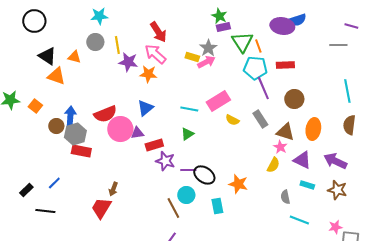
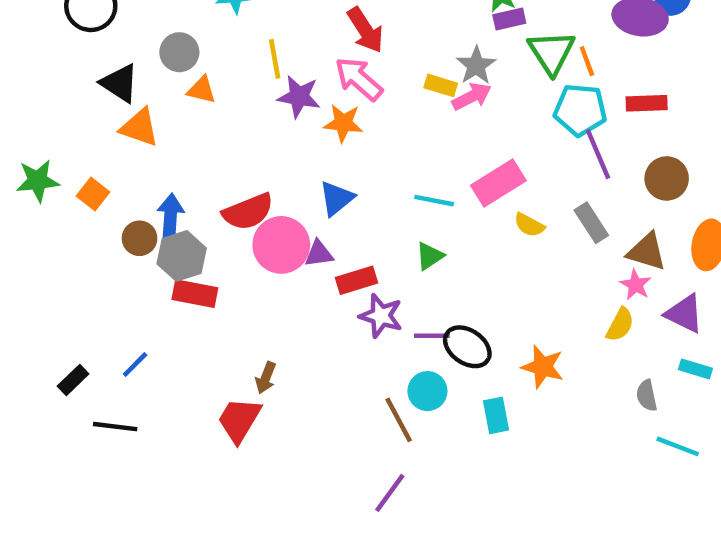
gray circle: (95, 42) -> (179, 52), moved
orange triangle: (74, 57) -> (202, 90), moved

